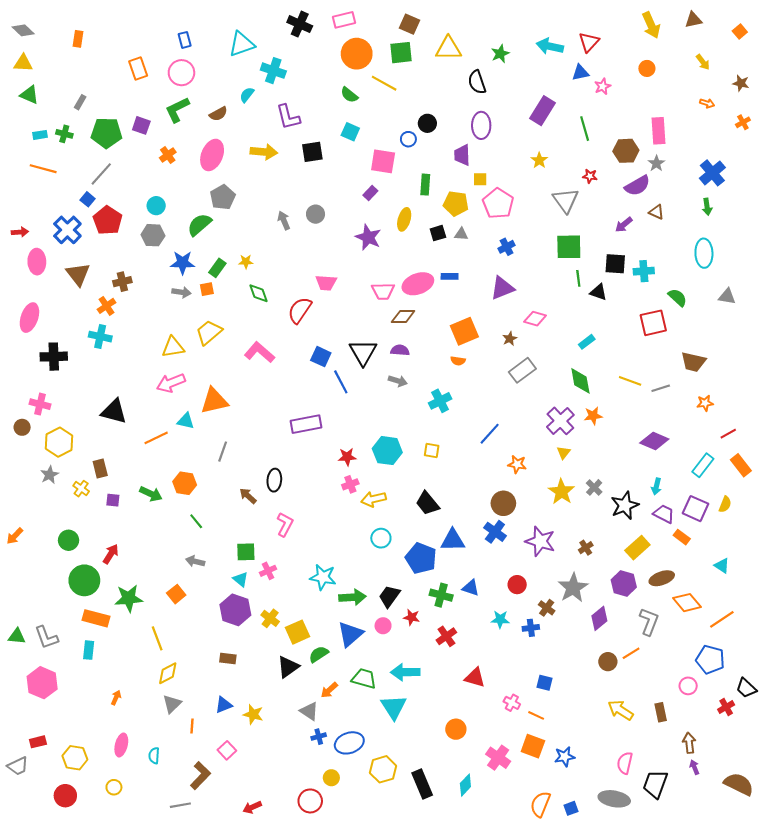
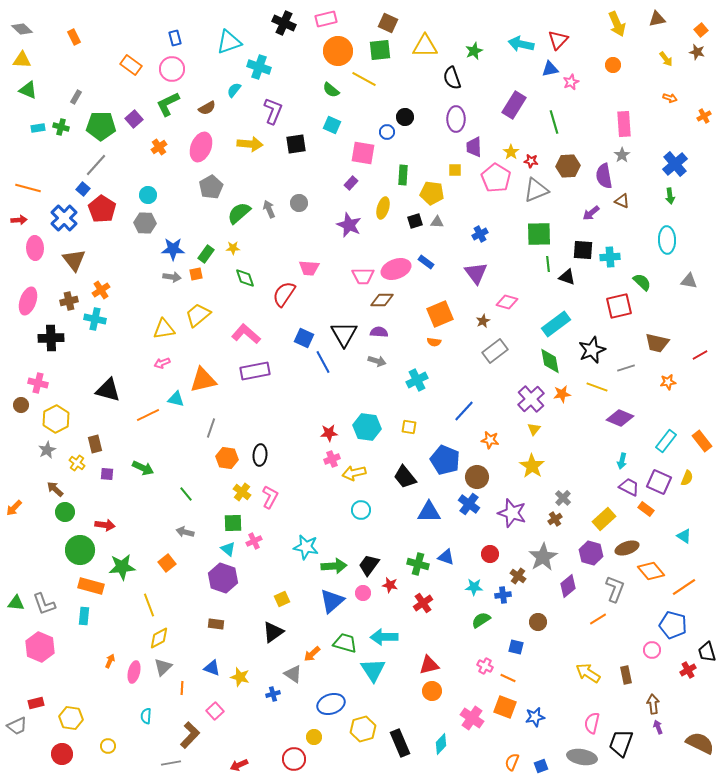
orange rectangle: (78, 39) -> (74, 37), turned -35
orange rectangle: (138, 68) -> (131, 65), turned -35
brown star: (741, 83) -> (697, 52), moved
purple L-shape: (288, 117) -> (273, 111), turned -144
purple square: (141, 125) -> (134, 119), turned 30
brown hexagon: (626, 151) -> (568, 166), moved
purple trapezoid: (462, 155) -> (474, 147), moved
orange line: (43, 169) -> (28, 188), moved
red star: (590, 176) -> (531, 161), moved
purple semicircle: (637, 186) -> (604, 176), turned 110
gray triangle: (566, 200) -> (536, 190), turned 44
pink pentagon: (498, 204) -> (496, 178), moved
green semicircle: (199, 225) -> (239, 213), moved
blue rectangle: (450, 276) -> (426, 262), turned 35
brown cross: (122, 282) -> (69, 301), moved
purple triangle: (502, 288) -> (476, 273), turned -45
cyan rectangle: (587, 342) -> (556, 324), size x1.8
yellow line: (630, 381) -> (597, 387), moved
pink arrow: (171, 383) -> (162, 363), size x0.6
purple rectangle: (306, 424) -> (255, 371), moved
red line: (728, 434) -> (700, 355), moved
orange hexagon: (185, 483) -> (227, 458), moved
gray cross: (594, 487) -> (563, 498), moved
brown arrow: (248, 496) -> (55, 489), moved
black star: (625, 505) -> (592, 350), moved
red arrow: (111, 554) -> (105, 525), turned 66
blue pentagon: (421, 558) -> (445, 460), moved
yellow cross: (270, 618) -> (242, 492), moved
yellow square: (298, 632) -> (282, 599), size x0.7
green semicircle: (319, 654) -> (481, 620), moved
brown circle: (608, 662) -> (538, 622), moved
red triangle: (475, 677) -> (429, 665), moved, turned -30
black trapezoid: (746, 688) -> (707, 652), turned 30
blue triangle: (224, 705) -> (212, 668), turned 42
blue cross: (319, 737) -> (273, 694), moved
pink ellipse: (121, 745) -> (134, 672), moved
orange semicircle: (540, 804) -> (512, 762), size x0.7

